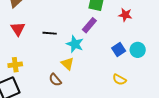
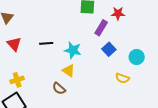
purple rectangle: (89, 25) -> (101, 28), moved
blue square: (119, 49) -> (109, 49), moved
cyan circle: (138, 50) -> (137, 57), moved

